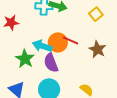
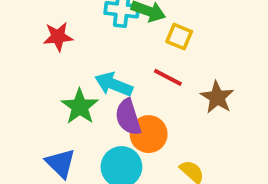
yellow square: (96, 14) -> (179, 37), moved, turned -32
orange circle: (58, 42) -> (149, 134), moved

